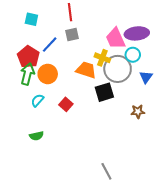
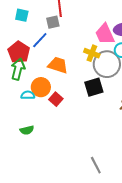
gray square: (72, 34) -> (53, 22), moved
orange trapezoid: (86, 70) -> (58, 65), moved
orange circle: (48, 74) -> (41, 87), moved
cyan semicircle: (38, 100) -> (28, 95), turned 48

